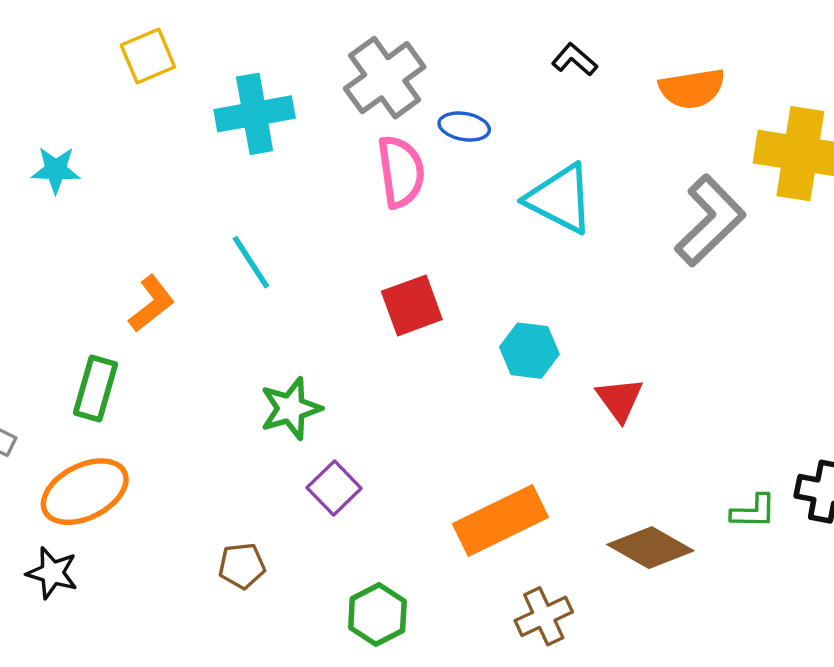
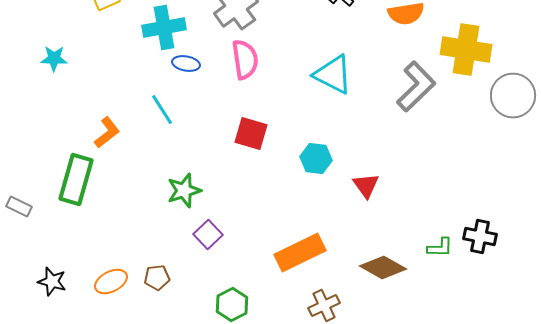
blue ellipse: (464, 127) -> (186, 64), moved
red square: (412, 305) -> (251, 134), turned 36
green rectangle: (96, 389) -> (76, 180), size x1.4
orange ellipse: (85, 492) -> (111, 282), moved, size x0.7

